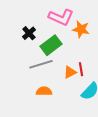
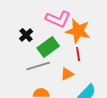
orange star: (81, 29) -> (78, 31), size x1.4
red line: (81, 69) -> (78, 54), moved

